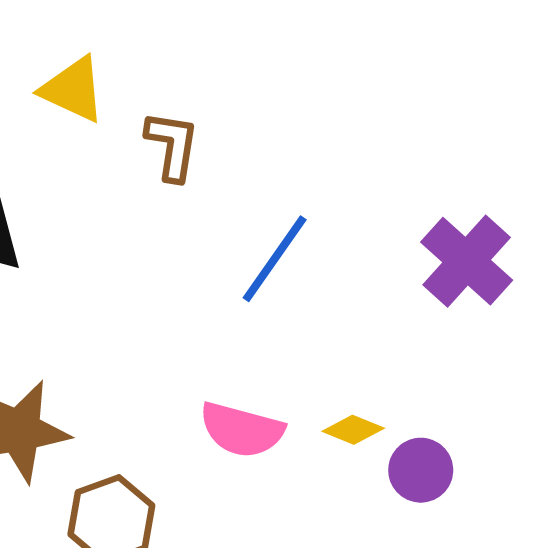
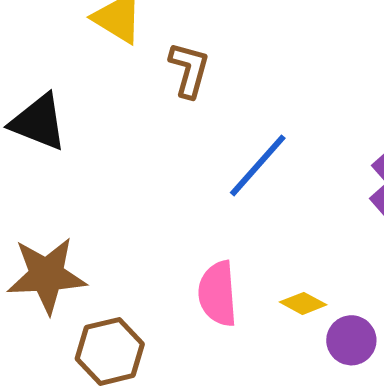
pink semicircle: (242, 430) -> (218, 294), turned 64

